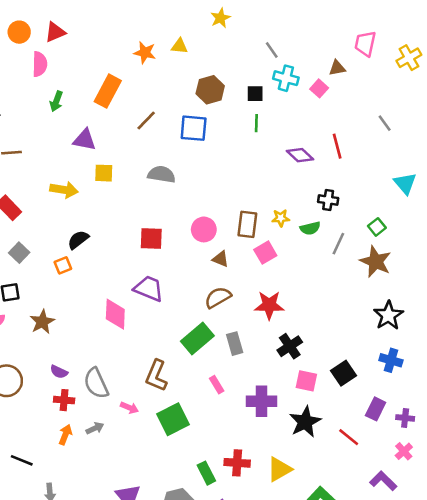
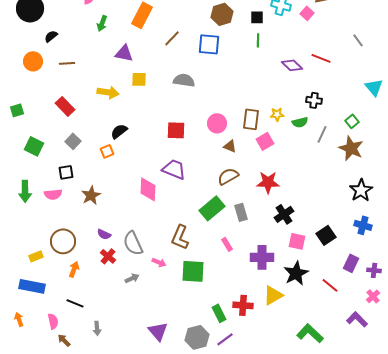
red line: (337, 146) -> (321, 58), turned -54
red cross: (64, 400) -> (108, 256), turned 35
green square: (173, 419) -> (193, 271), turned 30
orange arrow: (65, 435) -> (74, 269), moved
yellow triangle: (279, 469) -> (273, 295), moved

